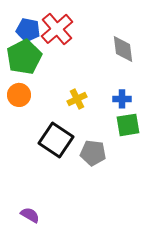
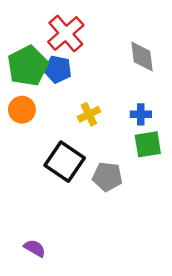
blue pentagon: (28, 30) -> (58, 69), moved

